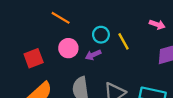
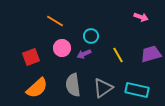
pink arrow: (157, 25) -> (141, 17), moved
yellow line: (123, 41) -> (118, 55), moved

